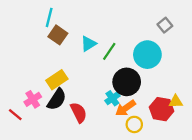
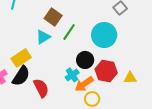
brown square: (58, 35) -> (53, 17), moved
cyan triangle: (88, 44) -> (43, 37), moved
black circle: (127, 82) -> (85, 60), size x0.7
red hexagon: (162, 109) -> (106, 71), moved

